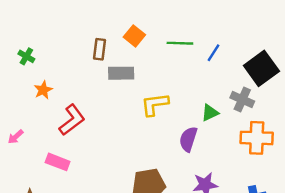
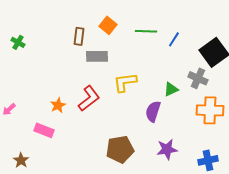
orange star: (43, 90) -> (58, 105), moved
red L-shape: (72, 120) -> (89, 98), moved

